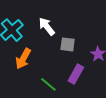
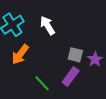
gray square: (68, 44) -> (75, 55), moved

